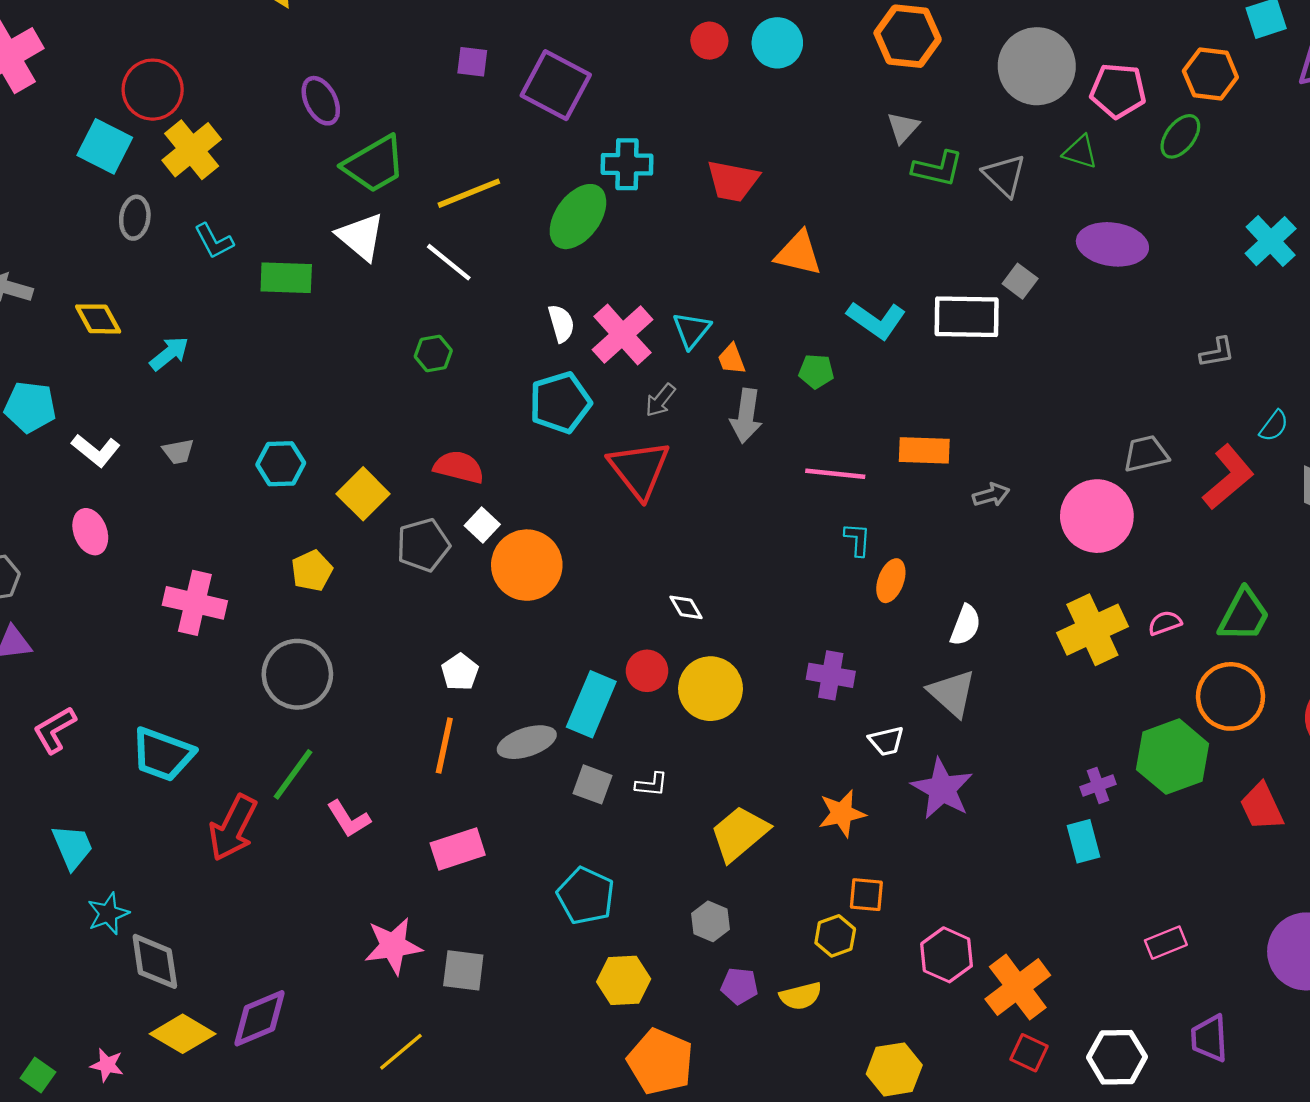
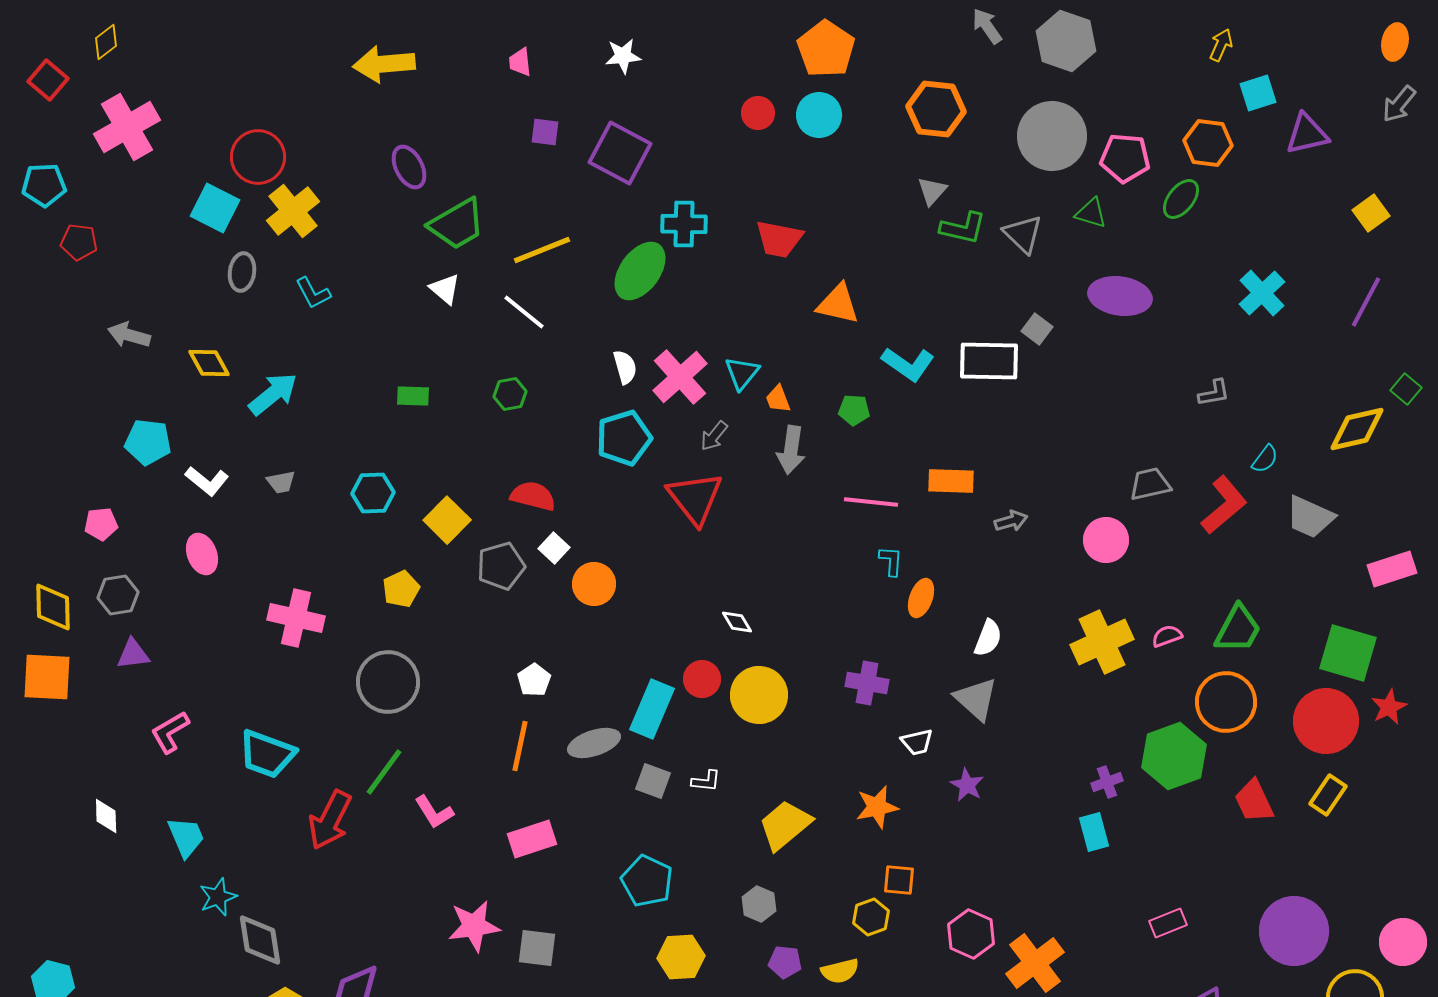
white triangle: (361, 237) -> (445, 289), size x0.7
green rectangle: (286, 278) -> (413, 396), moved, size x0.7
cyan arrow: (169, 353) -> (273, 394), size x1.4
pink circle: (1097, 516) -> (1106, 540), size x0.7
orange circle: (527, 565) -> (594, 584), size x0.7
purple star: (942, 789) -> (967, 785), size x0.6

